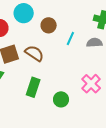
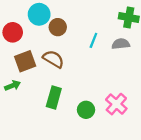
brown circle: (49, 25) -> (58, 27), moved
pink cross: (91, 84) -> (116, 104), moved

